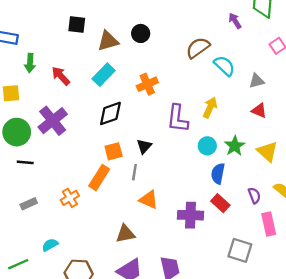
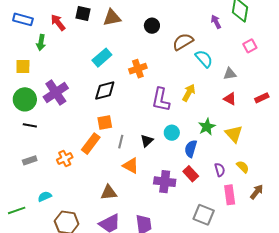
black circle: (141, 33) -> (152, 26), moved
brown triangle: (108, 41) -> (112, 18), moved
red arrow: (61, 76) -> (58, 22), moved
black triangle: (144, 146) -> (147, 141), moved
cyan circle: (207, 146) -> (172, 133), moved

